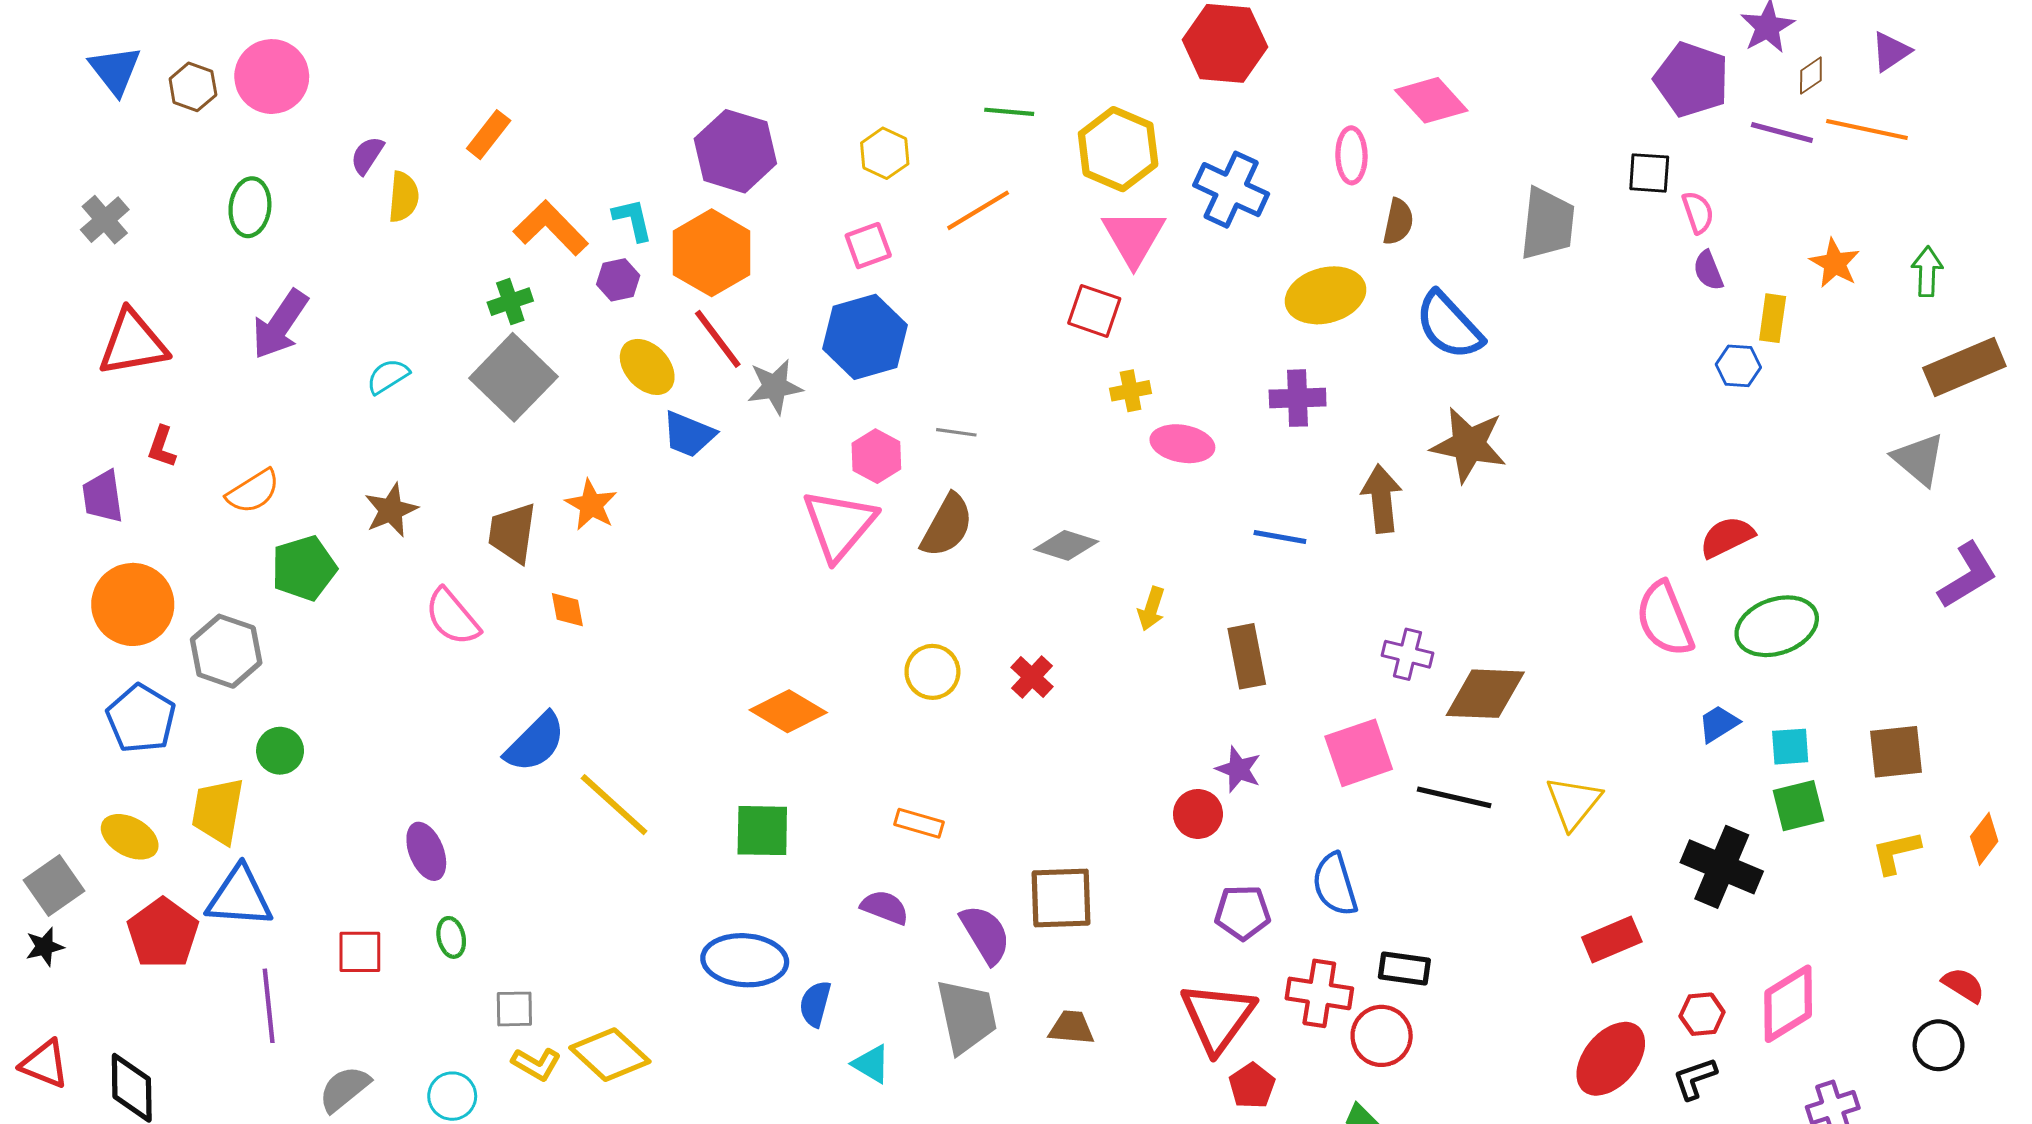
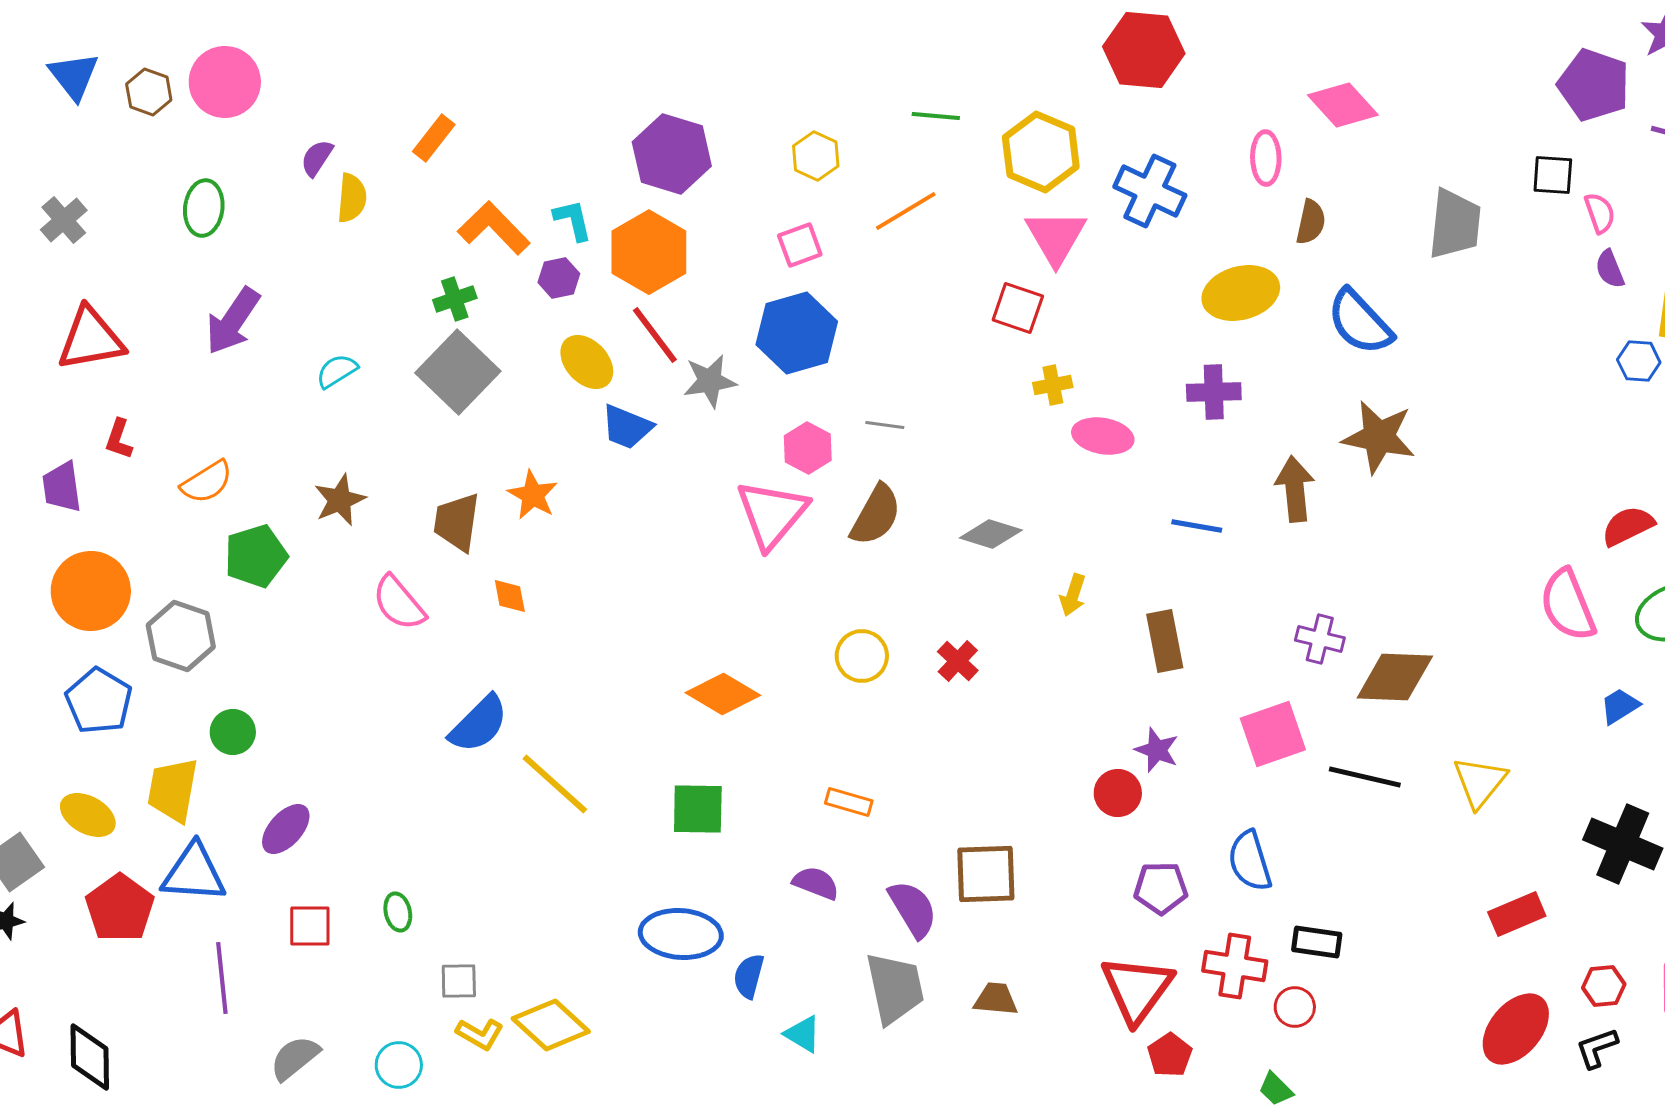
purple ellipse: (426, 851) -> (286, 829), moved, turned 64
red circle: (1382, 1036) -> (1295, 1007), size x0.7

